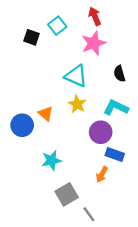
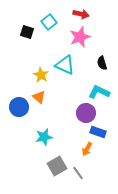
red arrow: (95, 16) -> (81, 14), turned 126
yellow star: (77, 104) -> (41, 75), moved
gray line: (89, 214) -> (78, 173), moved

